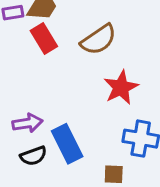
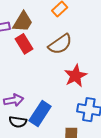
blue rectangle: (67, 144) -> (40, 114), turned 60
black semicircle: (33, 156) -> (18, 122), turned 30

